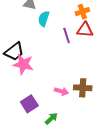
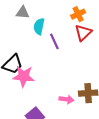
red triangle: (85, 30) -> (83, 33), turned -42
purple line: (67, 35) -> (54, 41), moved

